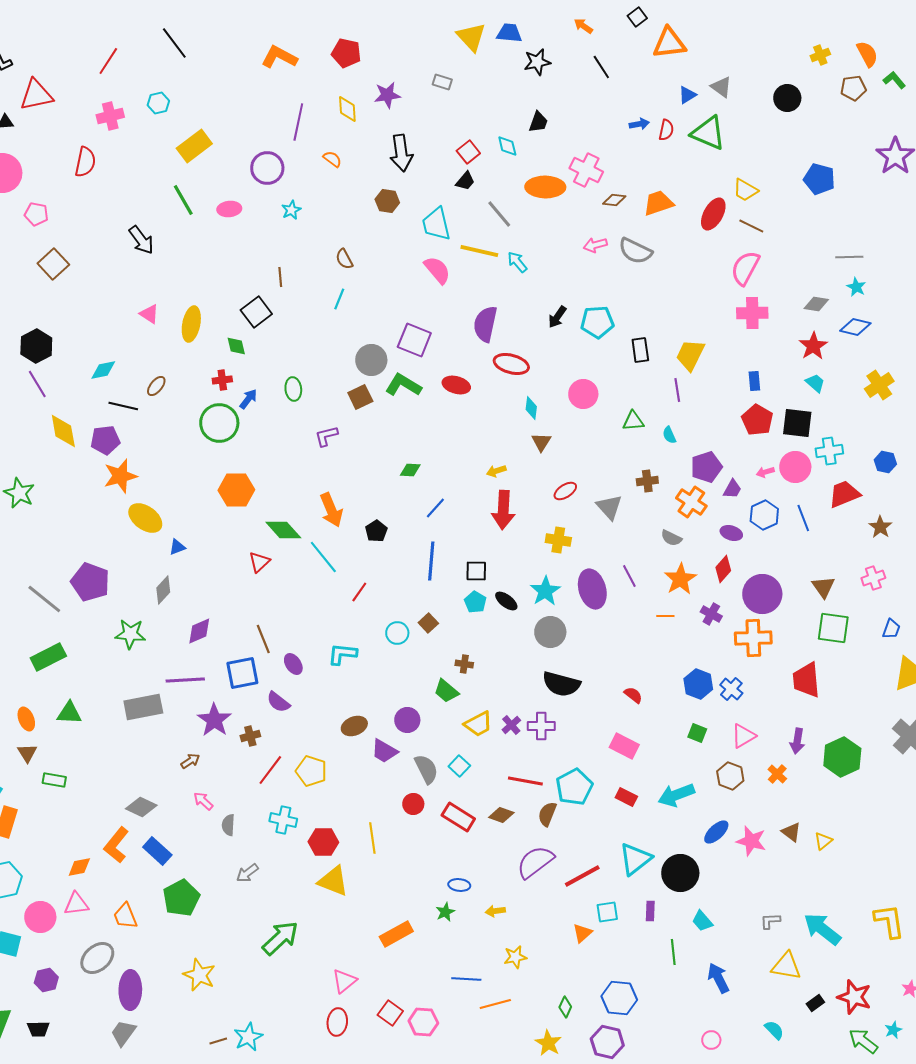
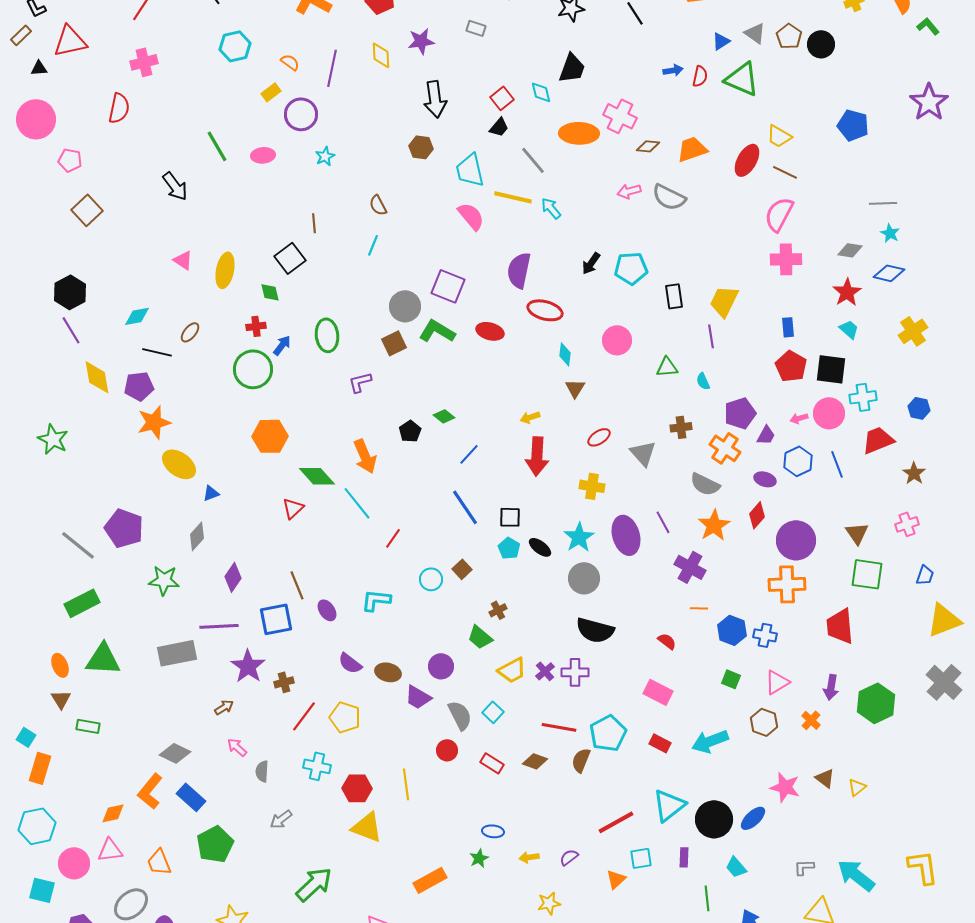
brown pentagon: (853, 88) -> (789, 36), moved, turned -30
cyan hexagon: (158, 103) -> (235, 46), moved, size x1.4
black trapezoid: (538, 122) -> (572, 68), size x1.4
yellow rectangle: (194, 146) -> (271, 92), moved, size x0.6
orange semicircle: (332, 159) -> (290, 62), moved
green ellipse: (293, 389) -> (327, 335), size x1.4
green diamond: (410, 470) -> (444, 416), turned 35
black pentagon: (376, 531) -> (410, 431), moved
gray semicircle: (671, 538) -> (705, 484), size x1.4
blue line: (431, 561) -> (465, 507), turned -39
purple cross: (711, 614) -> (690, 567), moved, size x1.4
orange line: (665, 616) -> (699, 608), moved
purple diamond: (199, 631) -> (233, 577), turned -32
brown cross: (464, 664) -> (498, 610), turned -36
blue cross: (731, 689) -> (765, 635), turned -30
purple semicircle: (278, 702) -> (350, 663), moved
green triangle: (69, 713) -> (103, 659), size x1.4
brown ellipse: (354, 726) -> (388, 672), turned 35
red rectangle: (458, 817) -> (492, 763), size x0.7
blue ellipse: (716, 832) -> (753, 818), moved
purple semicircle: (535, 862) -> (569, 857), moved, size x0.5

